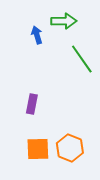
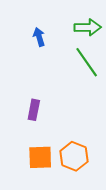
green arrow: (64, 21) -> (88, 27), moved

